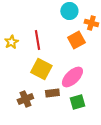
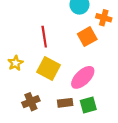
yellow star: (11, 42) -> (15, 63), moved
brown rectangle: (52, 93) -> (65, 103), moved

